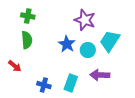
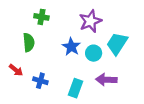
green cross: (28, 16) -> (41, 17), moved
purple star: (85, 20) -> (90, 21), turned 30
blue cross: (44, 85) -> (40, 81), moved

